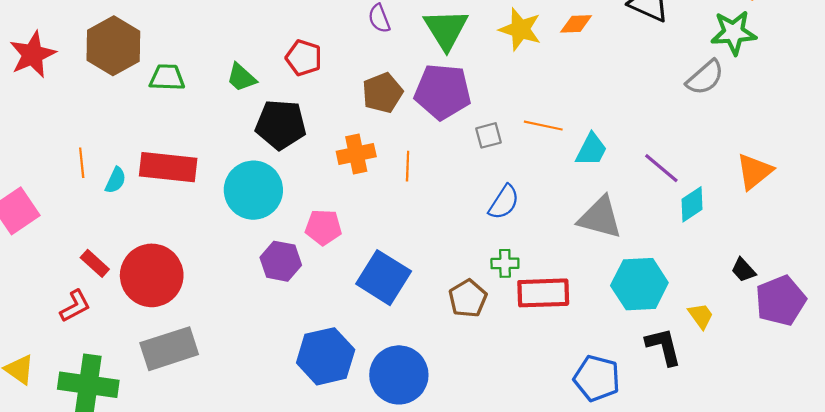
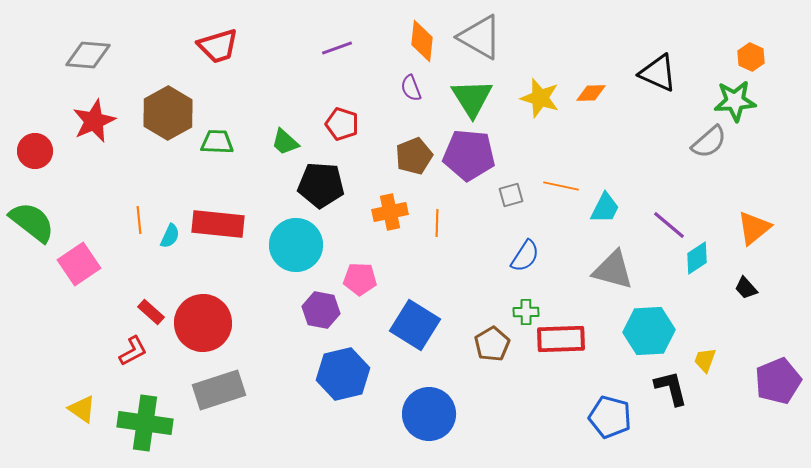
black trapezoid: (743, 270) -> (746, 288), moved
purple pentagon: (781, 301) -> (778, 381), moved
yellow trapezoid: (701, 316) -> (705, 360), turned -124
blue hexagon: (326, 356) -> (343, 374), moved

